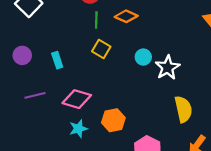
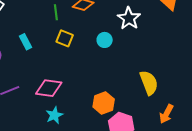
cyan rectangle: (57, 60) -> (26, 42), moved
white star: (168, 68) -> (129, 18), moved
orange hexagon: (113, 120) -> (104, 103), moved

